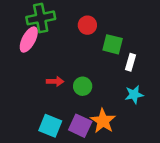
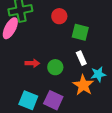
white rectangle: (130, 62) -> (81, 58), moved, turned -40
orange star: (103, 121) -> (83, 85), moved

